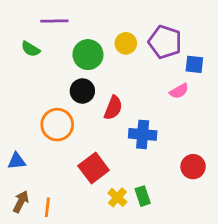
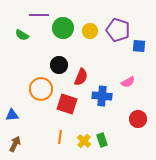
green circle: (88, 55) -> (63, 28), moved
pink semicircle: (179, 91) -> (128, 82), moved
red square: (94, 168) -> (67, 104), moved, turned -35
orange line: (47, 207) -> (60, 137), moved

